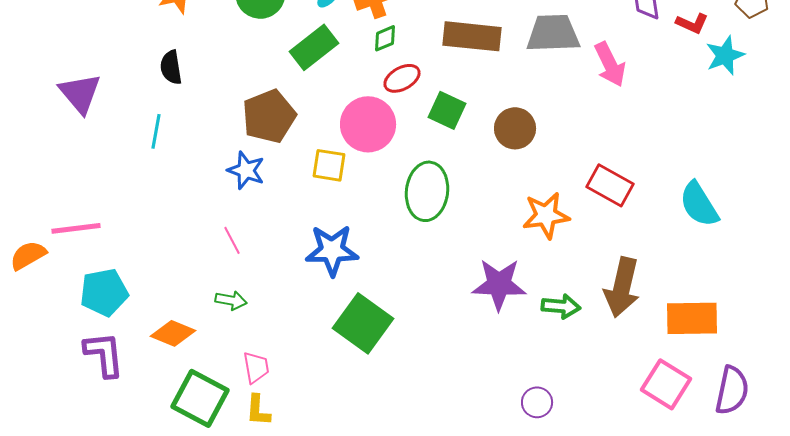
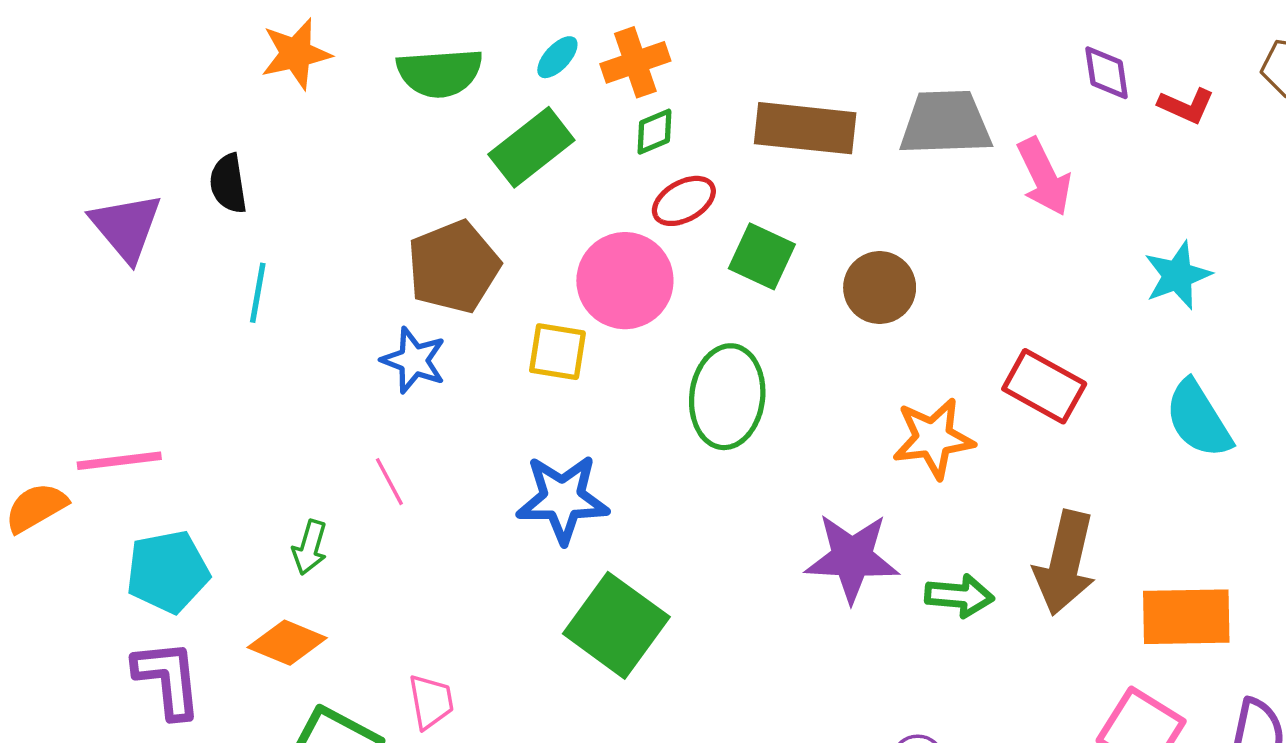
cyan star: (725, 55) -> (1178, 275), moved
black semicircle: (171, 67) -> (228, 184), moved
green arrow: (231, 300) -> (310, 547), moved, turned 96

